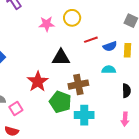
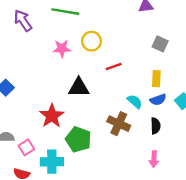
blue semicircle: (110, 46) -> (158, 100), moved
cyan semicircle: (109, 70) -> (135, 101), turned 40
brown cross: (78, 85) -> (119, 124), moved, turned 36
cyan cross: (84, 115) -> (52, 162), moved

